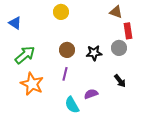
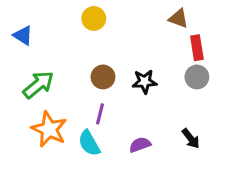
gray circle: (119, 48) -> (197, 77), moved
black arrow: (120, 81) -> (191, 139), moved
cyan semicircle: (72, 105) -> (89, 143), moved

